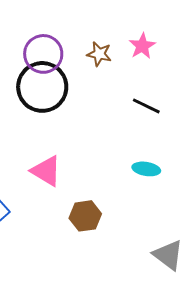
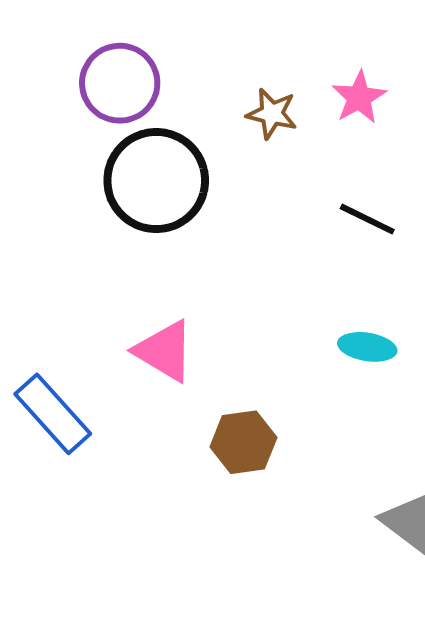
purple circle: (43, 54) -> (120, 83), moved

